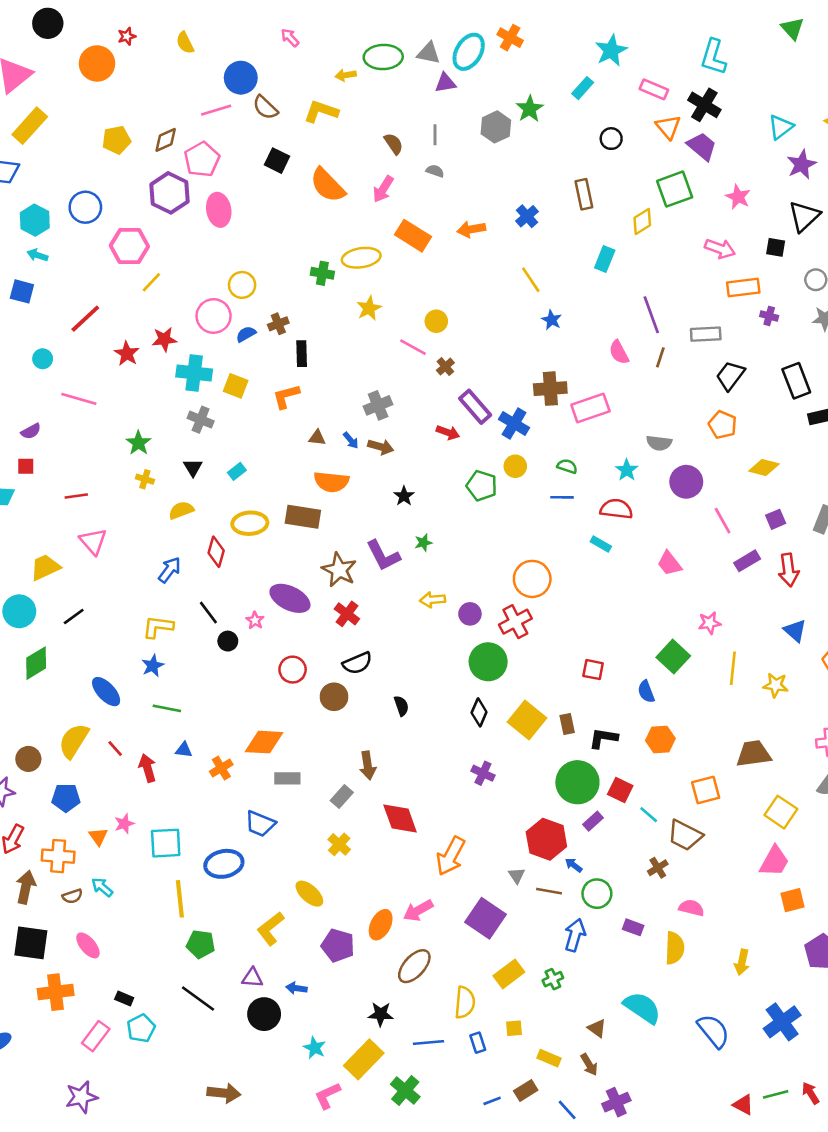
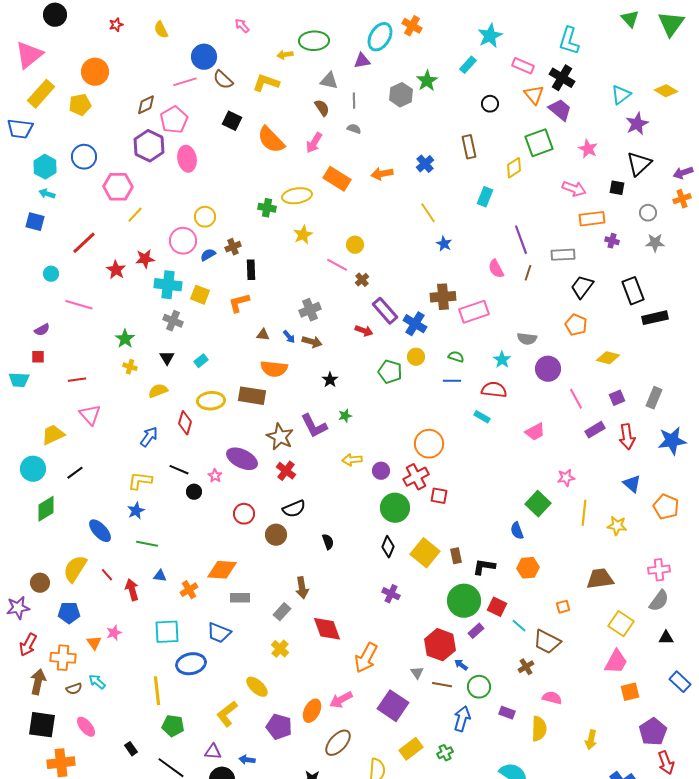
gray triangle: (429, 53) -> (329, 81), moved
orange circle: (97, 63) -> (95, 72), moved
yellow pentagon: (116, 140) -> (80, 105), moved
pink trapezoid: (669, 563) -> (535, 432), turned -80
black line: (208, 613) -> (179, 470), turned -30
red square: (593, 670) -> (439, 496), moved
orange square: (706, 790) -> (563, 607), size x0.6
cyan square: (166, 843) -> (167, 632), moved
black rectangle: (124, 999) -> (131, 749), moved, turned 32

